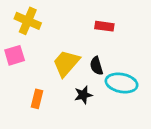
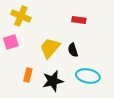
cyan ellipse: (122, 83) -> (88, 76), moved
black star: (83, 95) -> (53, 81), moved, size x1.5

